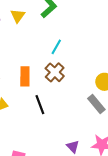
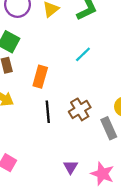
brown cross: (55, 72) -> (80, 109), moved

